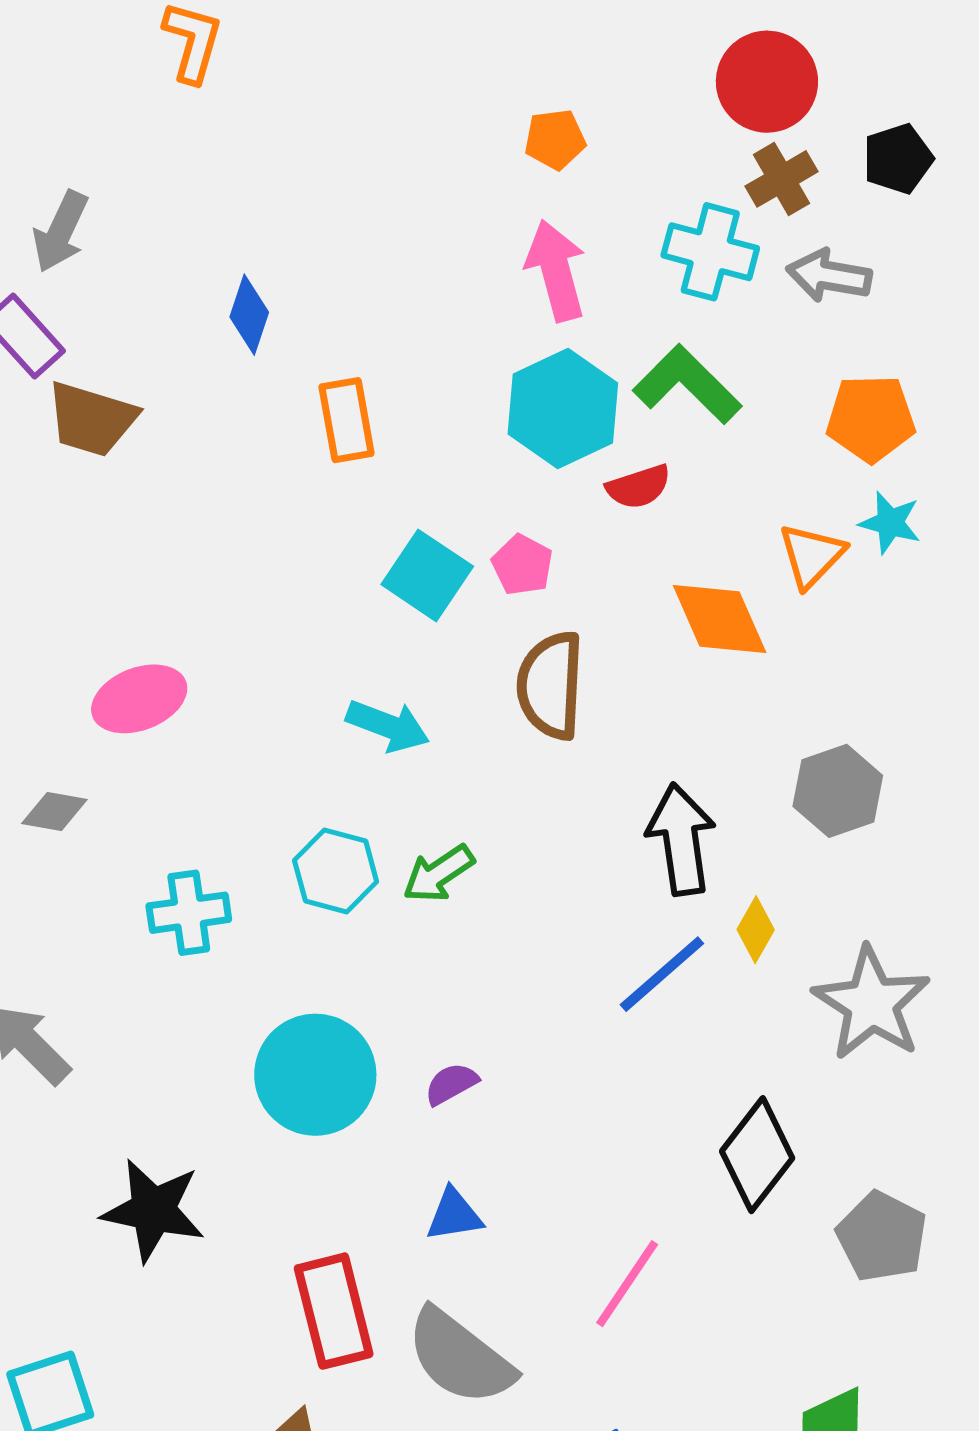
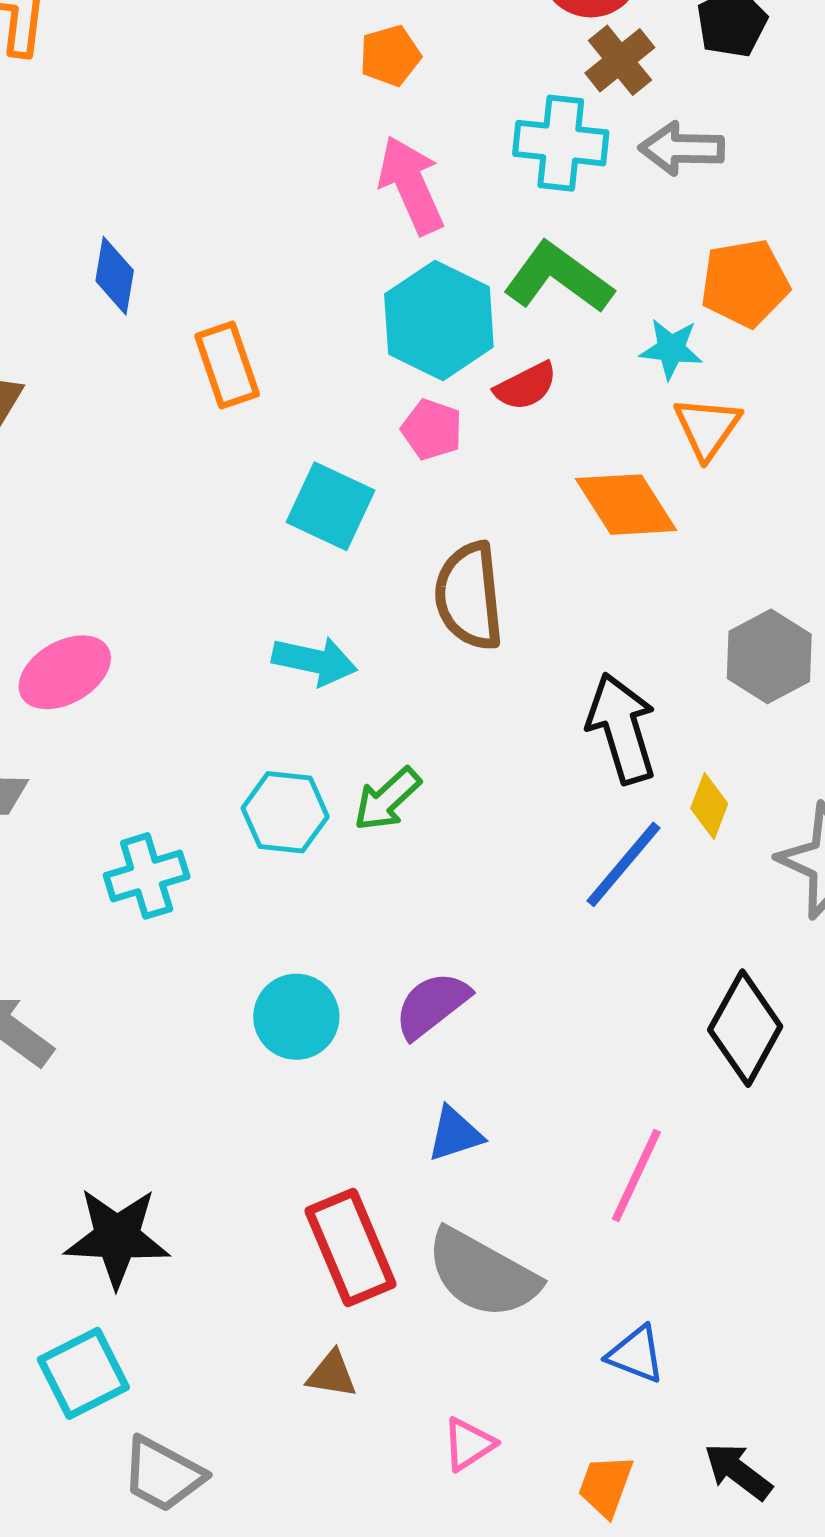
cyan star: (890, 523) -> (671, 349), moved
pink pentagon: (522, 565) -> (432, 430), moved
cyan circle: (315, 1075) -> (296, 1017), size x0.7
purple semicircle: (451, 1084) -> (432, 1005), size x1.5
black star: (153, 1210) -> (117, 1237), moved

